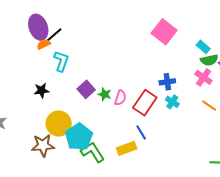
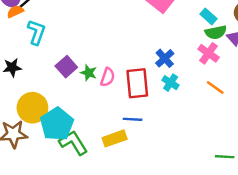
blue cross: (167, 82) -> (165, 58), turned -35
red rectangle: (145, 103) -> (137, 83), turned -40
blue line: (141, 132) -> (133, 119), turned -56

